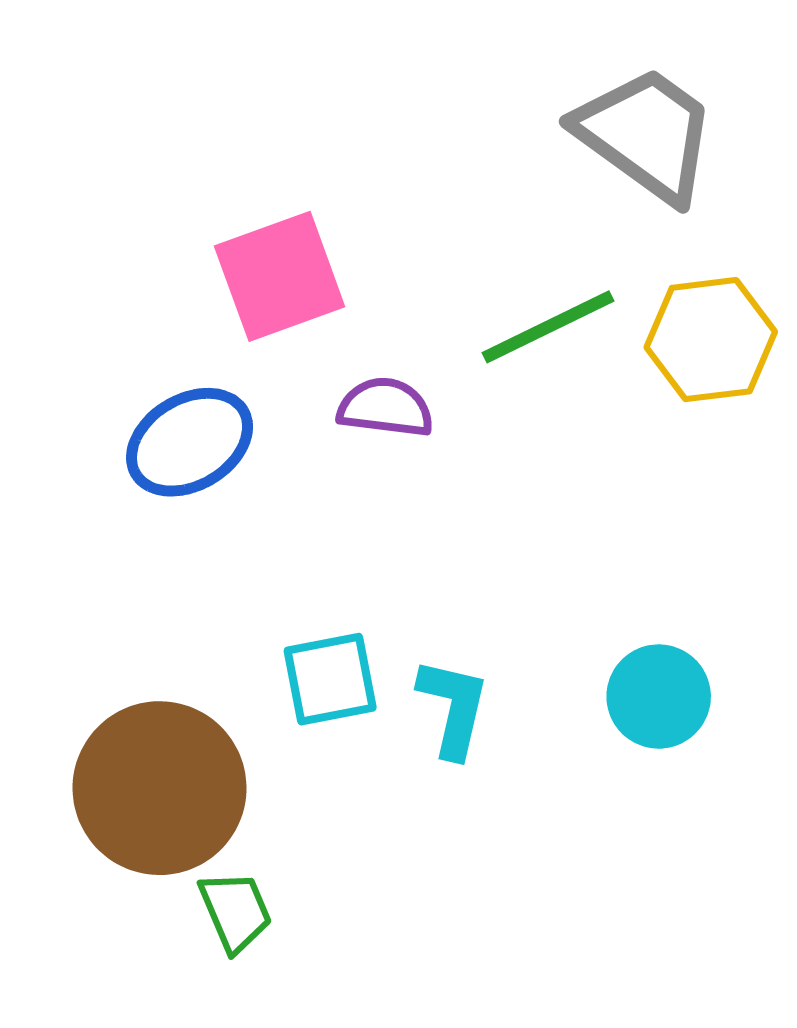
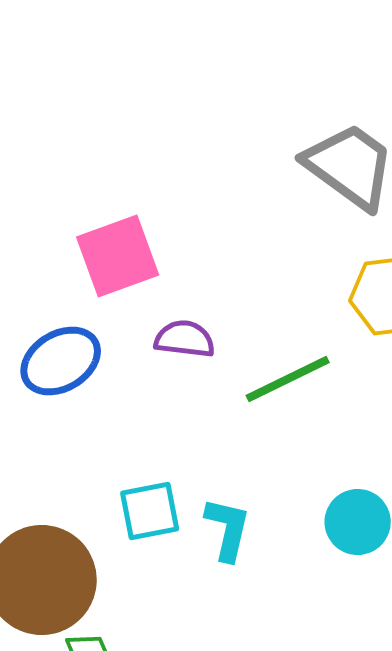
green line: (548, 327) -> (288, 379), moved

